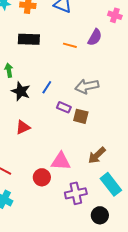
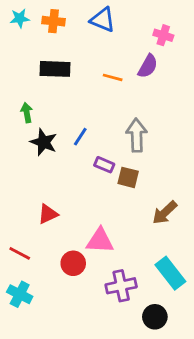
pink cross: (115, 15) -> (163, 35), moved
gray arrow: (87, 86) -> (137, 135), turned 100
red triangle: (23, 127) -> (48, 214), moved
brown arrow: (97, 155) -> (165, 213), moved

